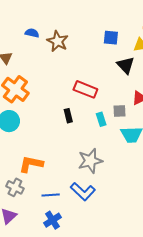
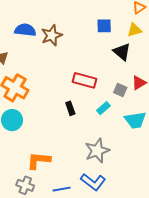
blue semicircle: (32, 33) -> (25, 30), size x1.5
brown star: (58, 41) -> (52, 35), turned 30
gray square: (120, 111) -> (120, 90), moved, turned 32
cyan rectangle: (101, 119) -> (103, 108), turned 72

